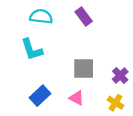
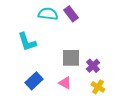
cyan semicircle: (41, 17) -> (48, 14), moved
purple cross: (120, 76) -> (93, 66), moved

